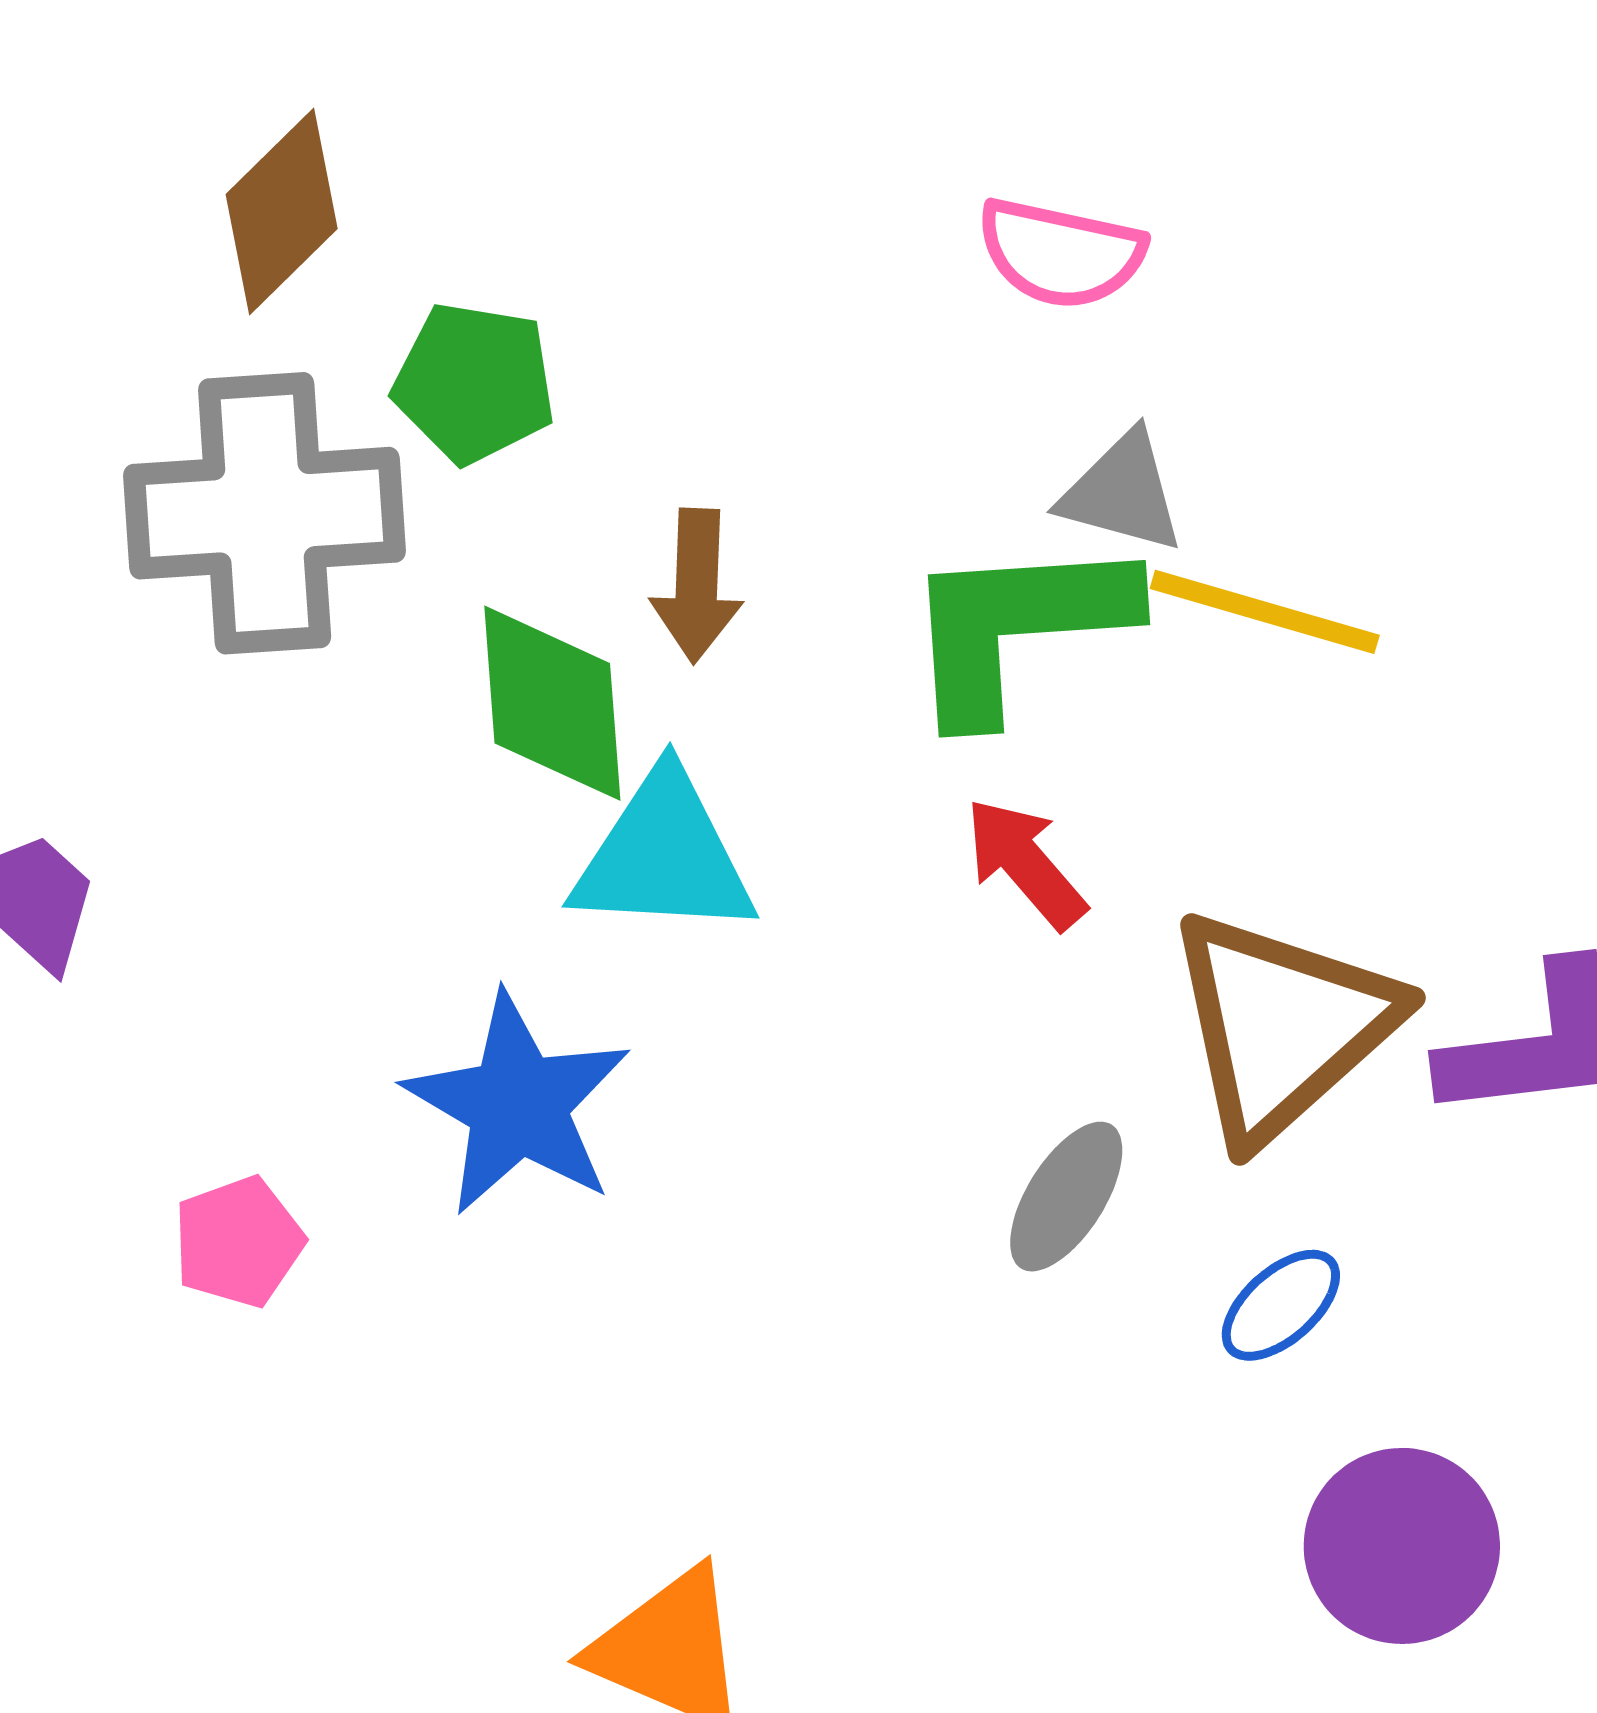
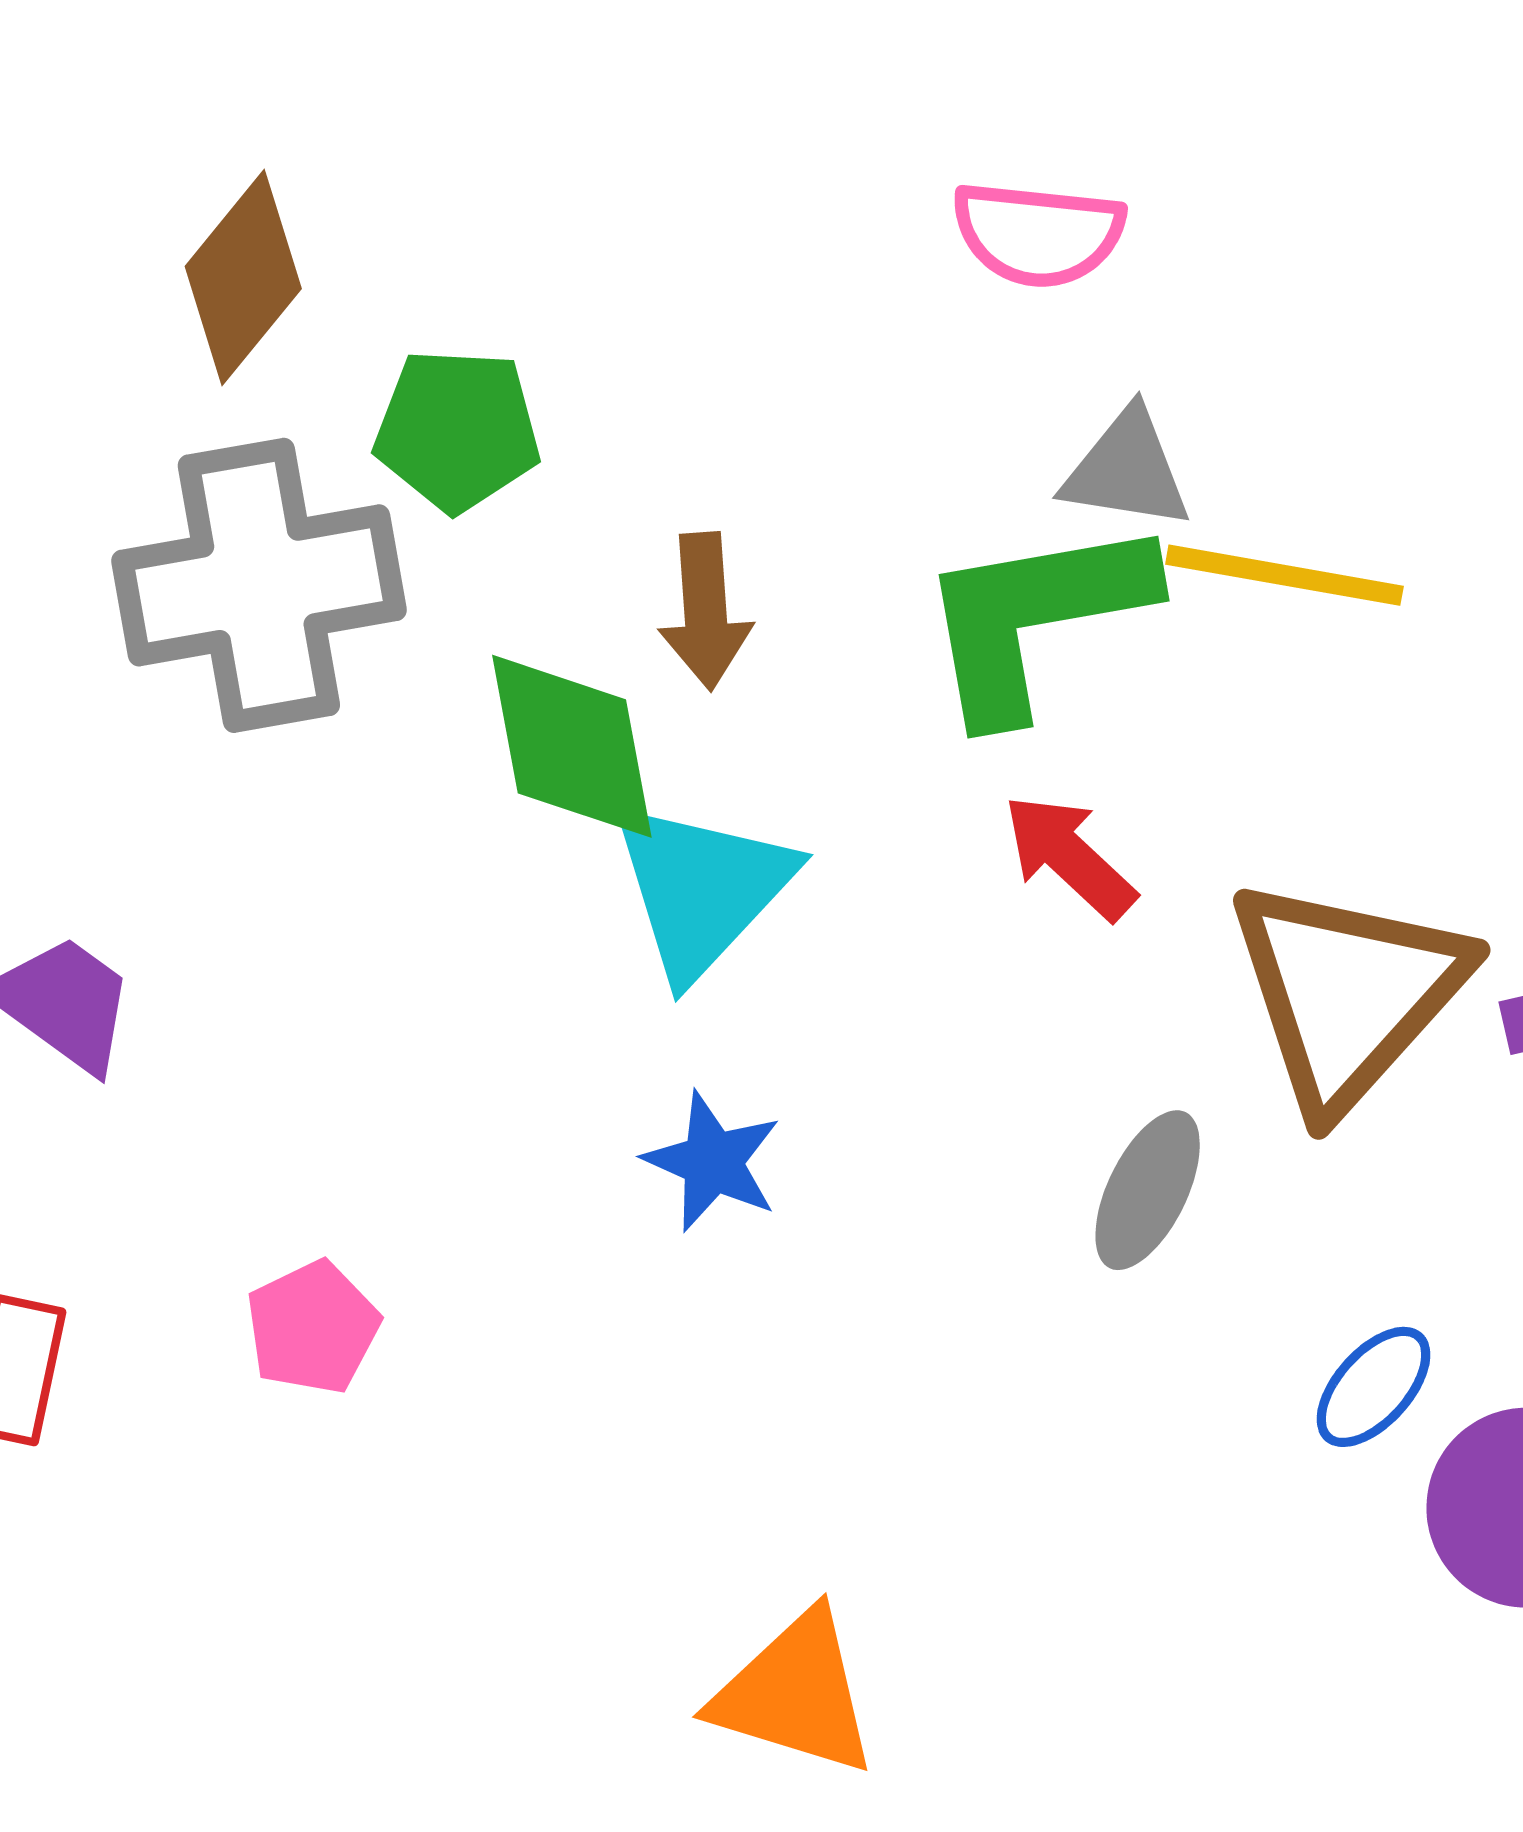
cyan triangle: (664, 856) -> (702, 889), turned -44
blue star: (518, 1104) -> (713, 1162), moved, size x0.6
blue ellipse: (1281, 1305) -> (1374, 1387), moved

